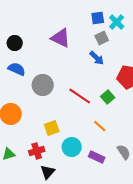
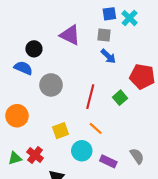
gray square: (102, 38) -> (104, 35), moved, turned 32
black circle: (15, 43) -> (34, 49), moved
red line: (80, 96) -> (90, 97), turned 70
orange line: (100, 126) -> (96, 128), moved
red cross: (37, 151) -> (35, 155), moved, turned -35

